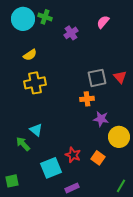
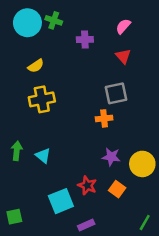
purple cross: (71, 33) -> (85, 39), turned 32
red triangle: (120, 77) -> (123, 56), moved
purple star: (101, 119) -> (111, 157), moved
green arrow: (23, 144) -> (17, 151), moved, turned 49

